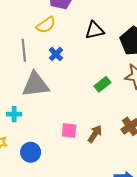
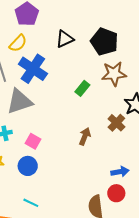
blue cross: (56, 54) -> (33, 69), size x2.0
pink square: (69, 130) -> (33, 141), moved, turned 35

